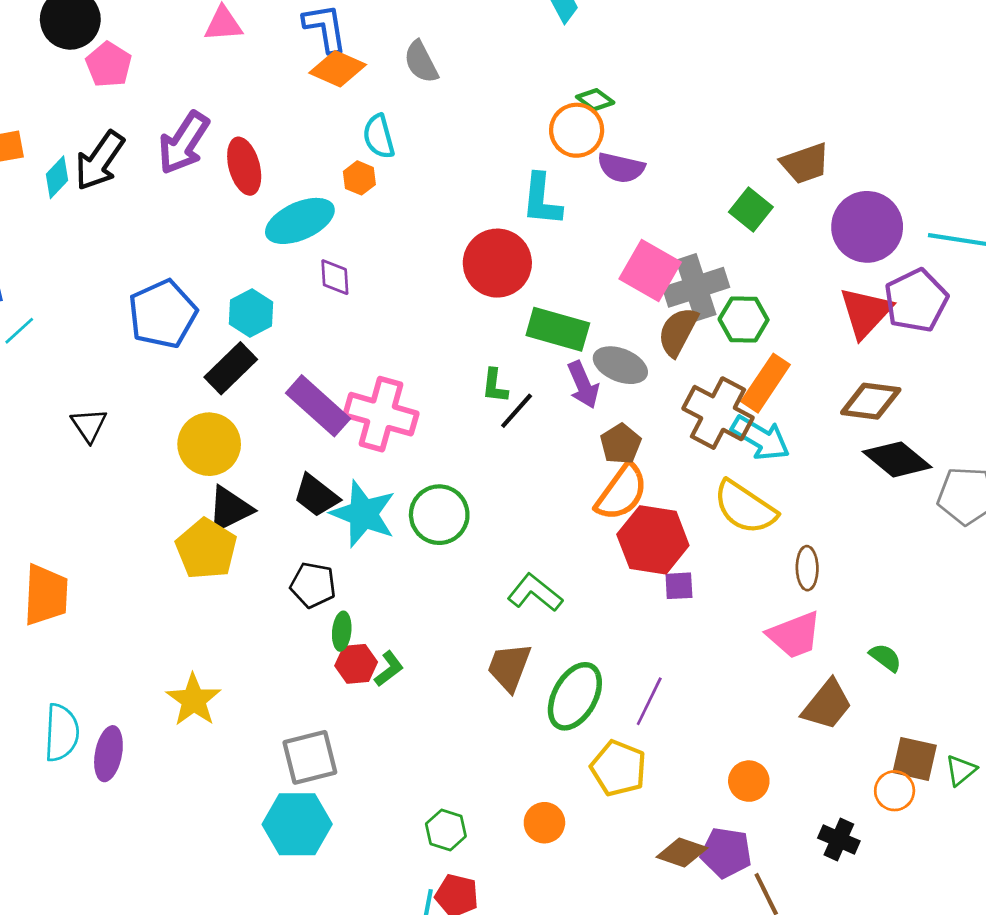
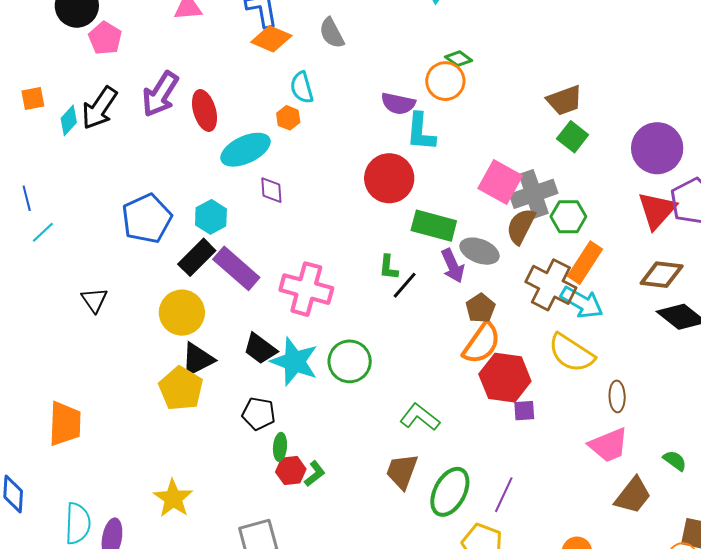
brown trapezoid: (805, 163) -> (565, 100), moved
purple semicircle: (621, 168) -> (398, 104), moved
purple rectangle: (318, 406) -> (236, 268), moved

